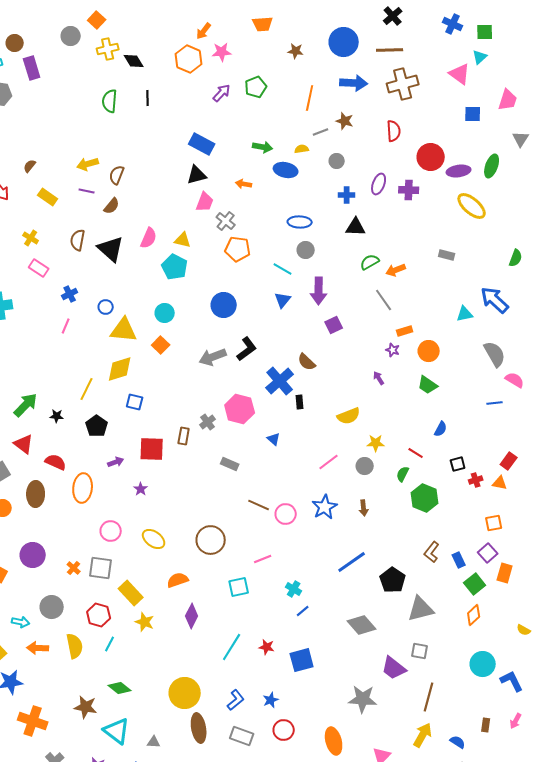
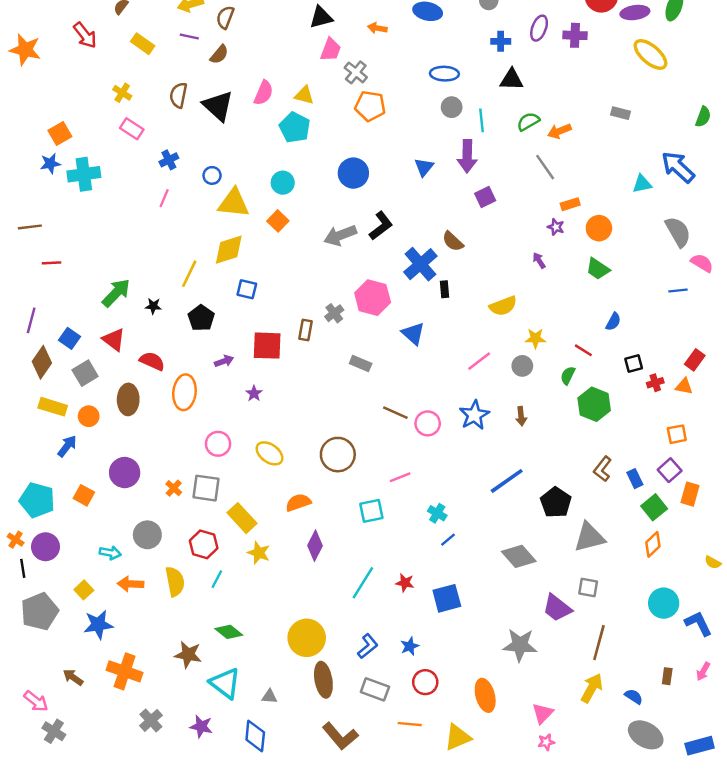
cyan line: (283, 269) -> (482, 120), moved, turned 54
blue triangle: (274, 439) -> (413, 334), size x1.5

